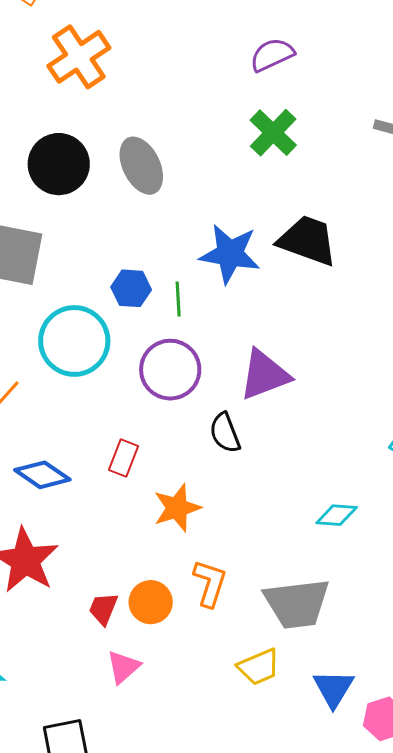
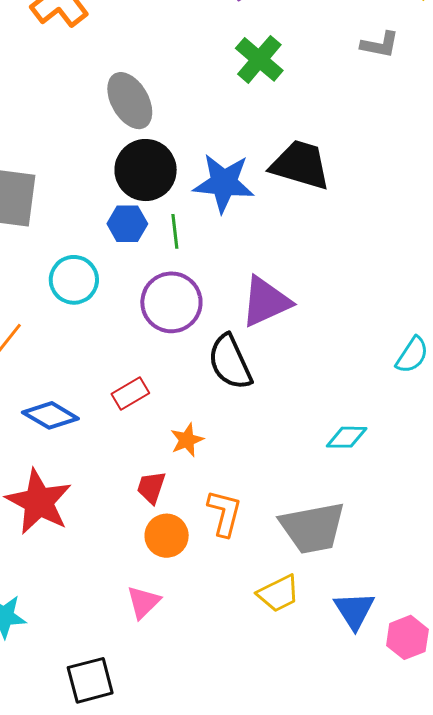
black circle: (59, 164) -> (146, 170), moved
cyan circle: (74, 341) -> (74, 280), size x0.7
black semicircle: (225, 433) -> (230, 362), size x1.4
red rectangle: (123, 458) -> (130, 393), turned 42
orange star: (177, 508) -> (187, 440), size x0.7
red trapezoid: (103, 609) -> (151, 487), moved

